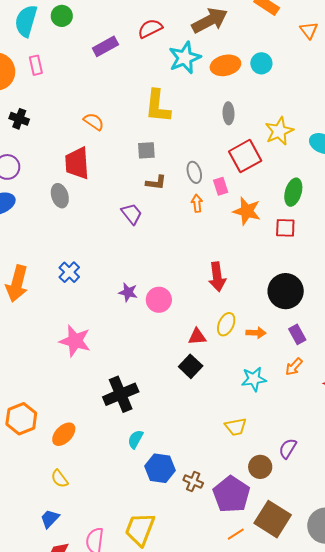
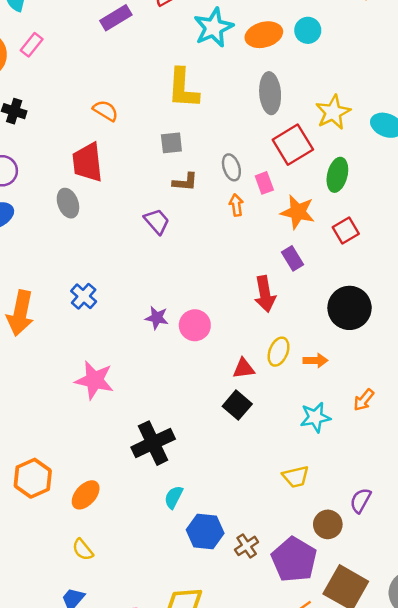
pink rectangle: (36, 65) -> (32, 45), turned 54
gray ellipse: (228, 113) -> (270, 93), size x1.5
green ellipse: (293, 192) -> (337, 175), moved
red square: (285, 228) -> (346, 231), turned -30
purple rectangle: (297, 334) -> (293, 258), moved
brown cross: (193, 482) -> (247, 546), turned 36

